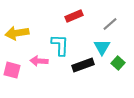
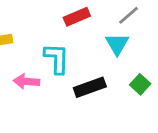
gray line: (110, 24) -> (129, 15), moved
cyan triangle: (102, 47) -> (117, 44), moved

